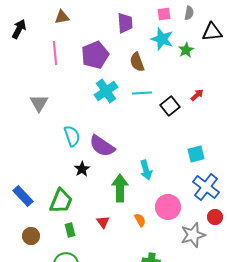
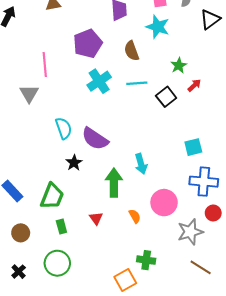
black triangle: (212, 32) -> (210, 19), turned -30
green star: (186, 50) -> (179, 65), moved
pink line: (55, 53) -> (45, 64), moved
blue cross: (206, 187) -> (204, 182), turned -32

